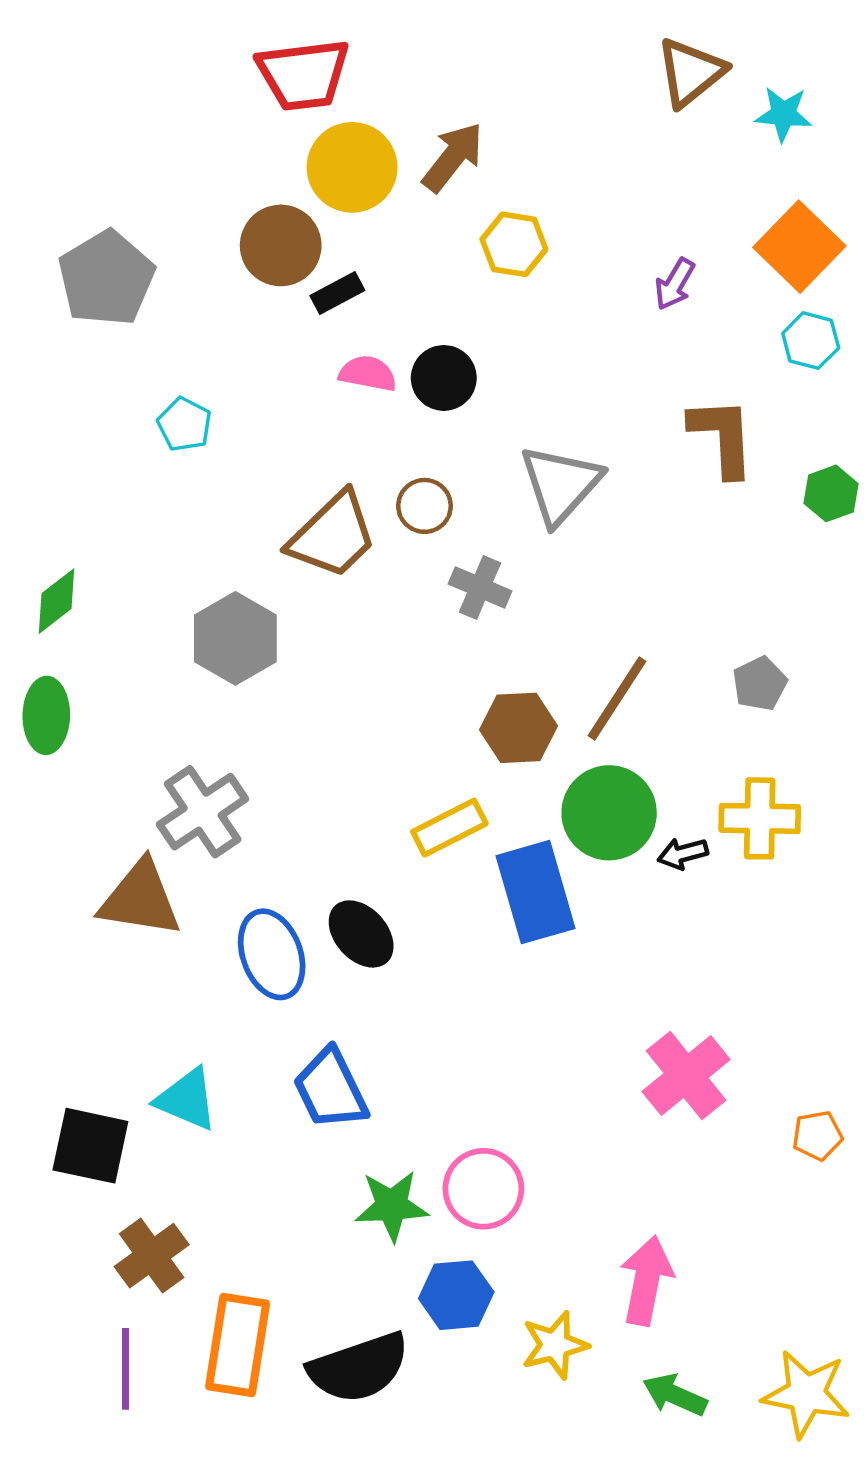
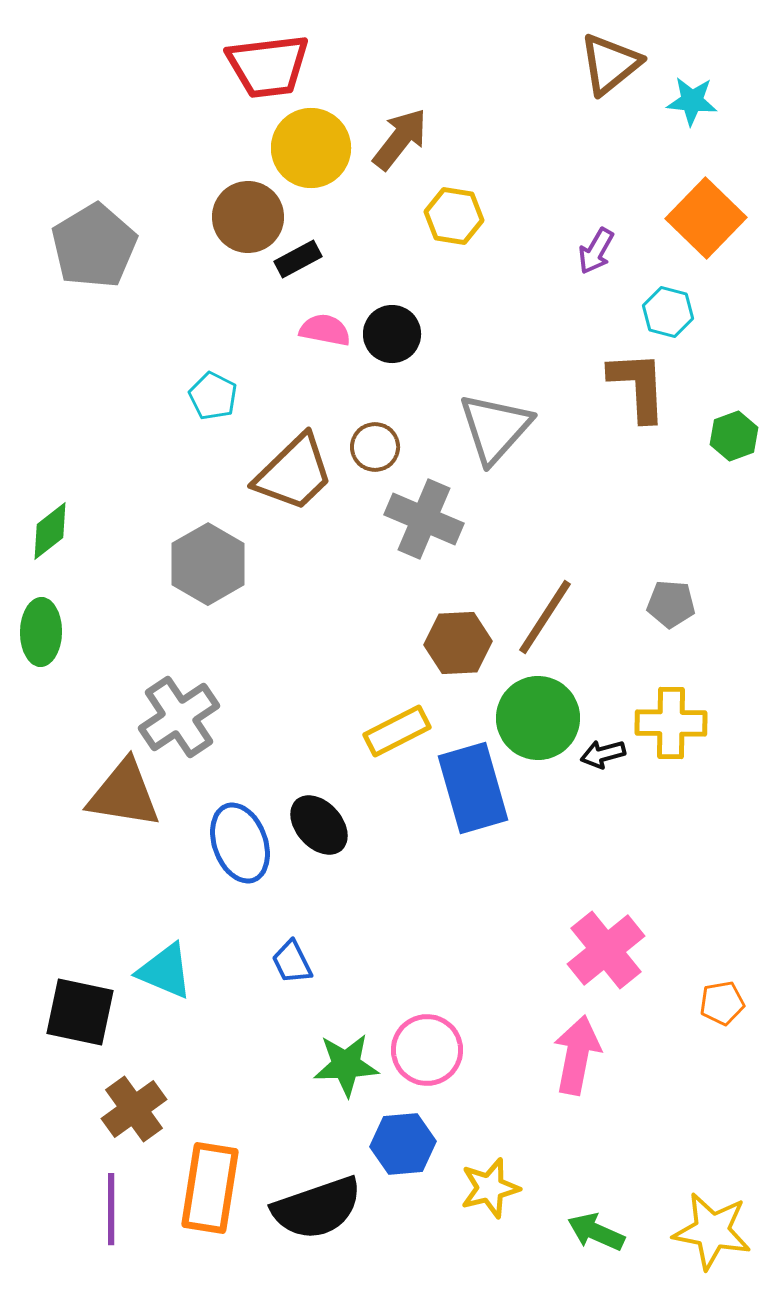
cyan hexagon: (811, 341) -> (668, 312), moved
cyan pentagon: (184, 424) -> (213, 396), moved
gray cross: (480, 587) -> (424, 519), size x1.4
gray pentagon: (760, 684) -> (671, 604), turned 30
blue trapezoid: (331, 1089) -> (292, 962), size x0.6
pink arrow: (646, 1280) -> (577, 1055), moved

